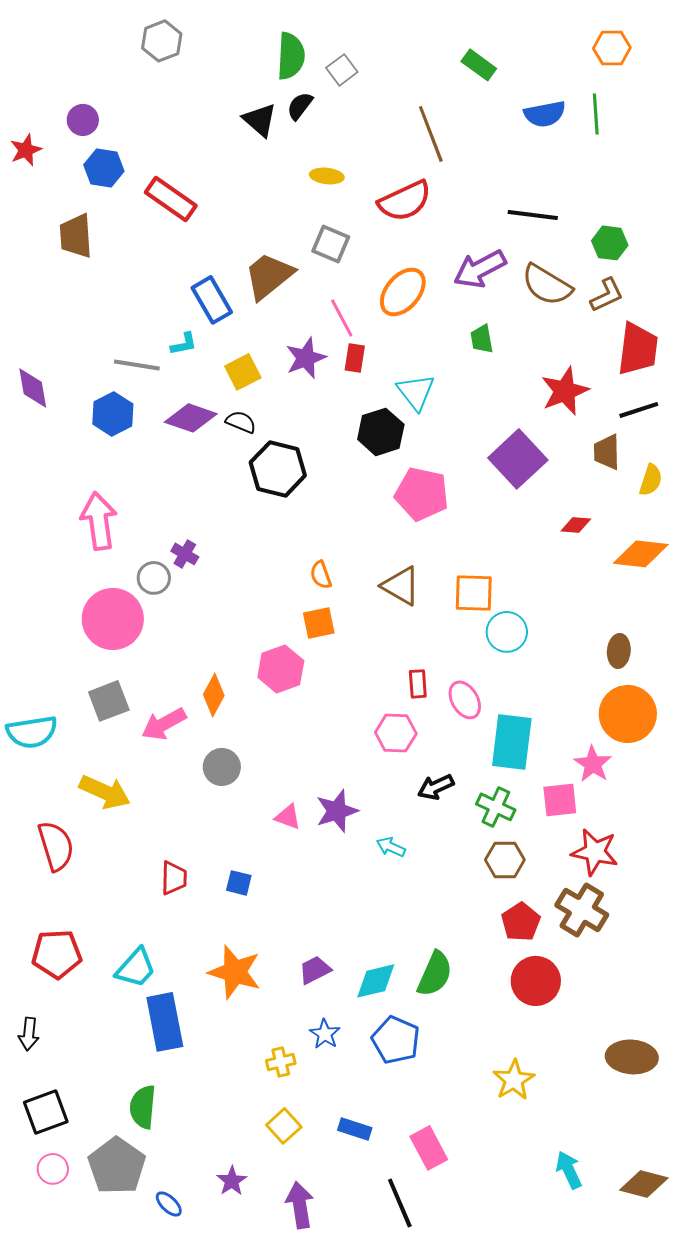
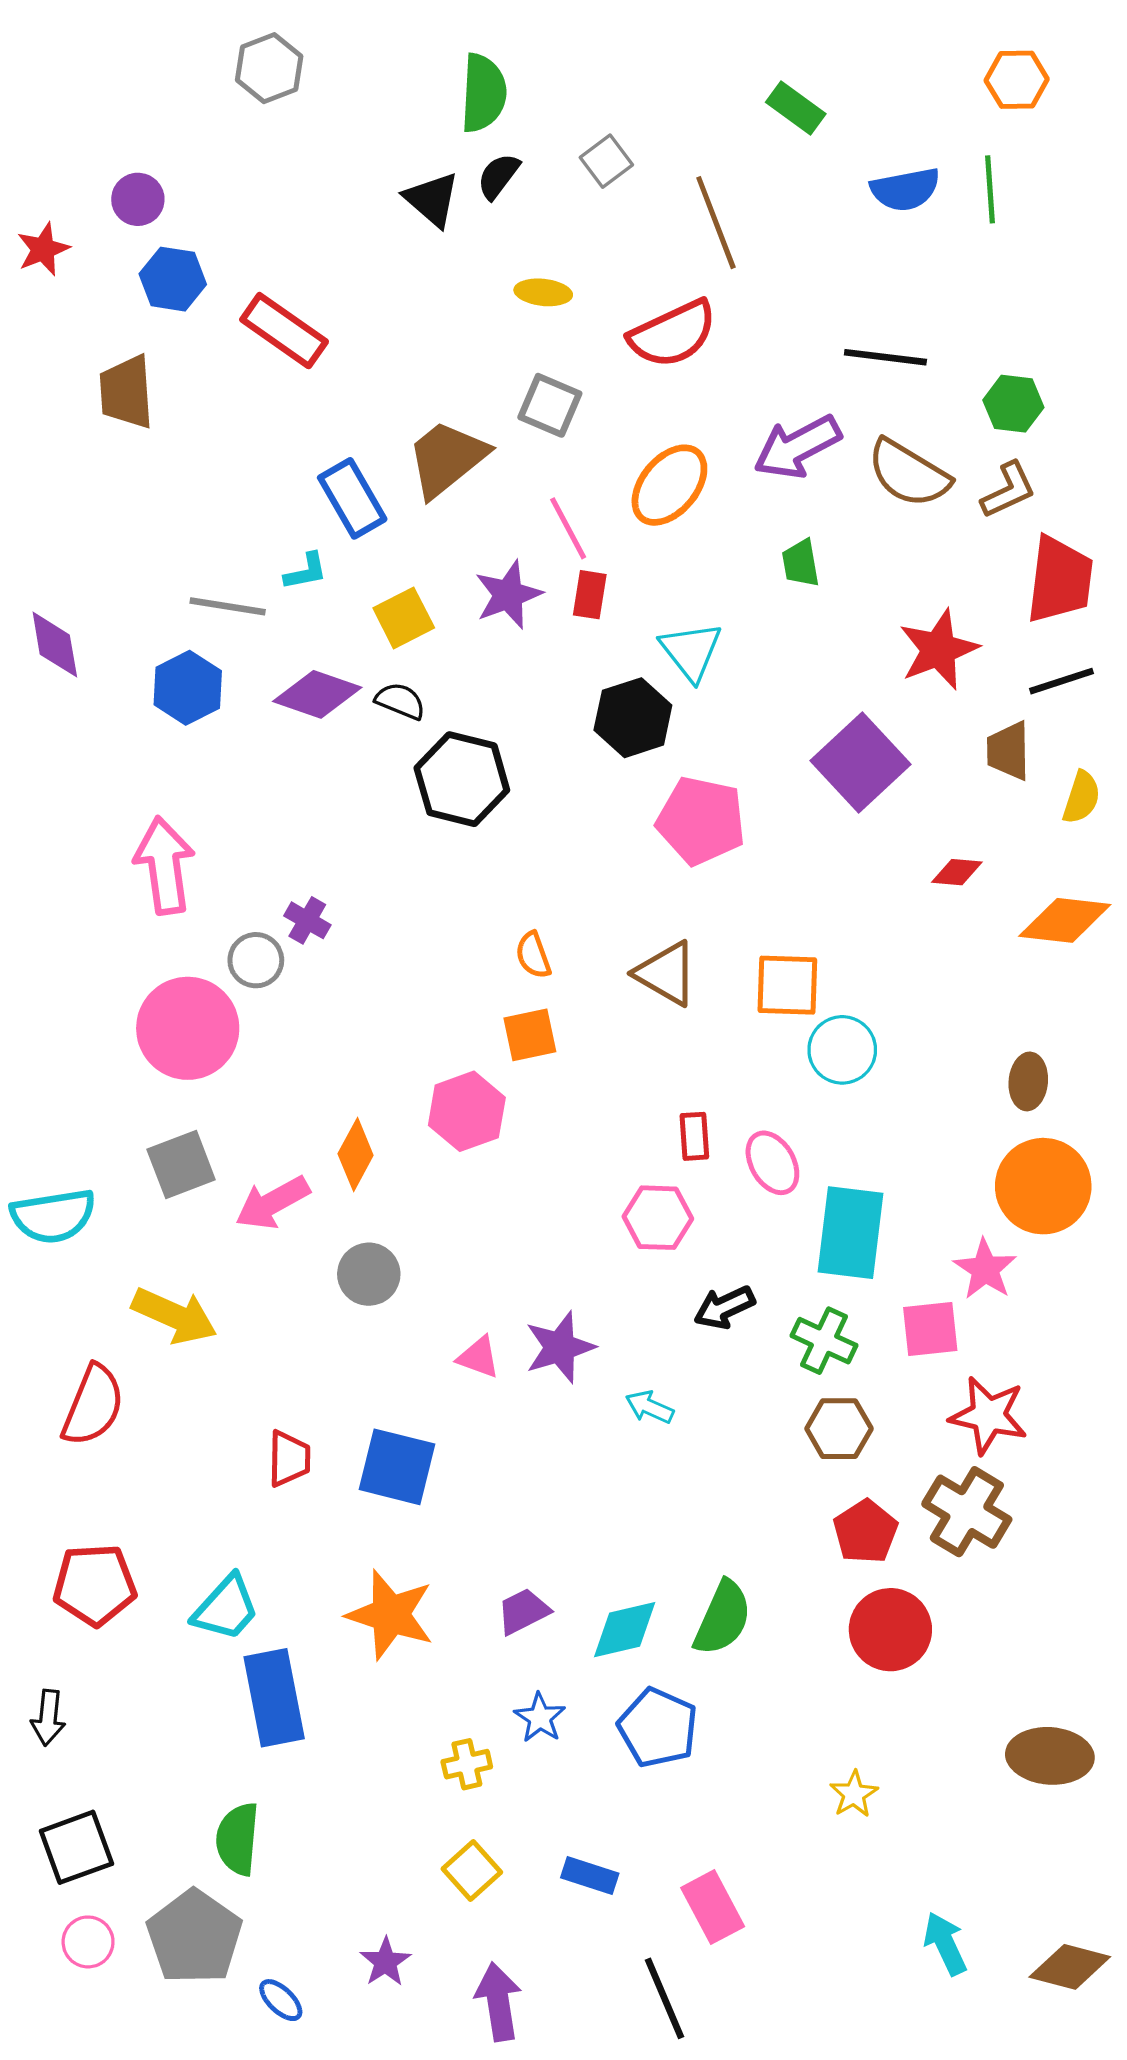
gray square: (342, 70) -> (606, 161), moved
red semicircle: (56, 846) -> (93, 1405), turned 39
blue square: (239, 883) -> (397, 1467), size x1.8
yellow star: (514, 1080) -> (854, 1794), size x0.7

